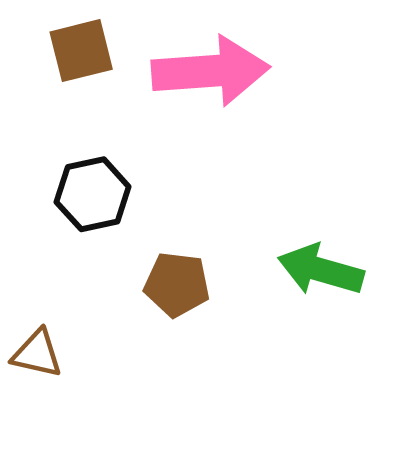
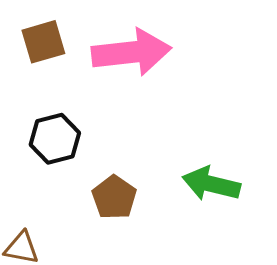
brown pentagon: (177, 284) -> (114, 197), turned 30

